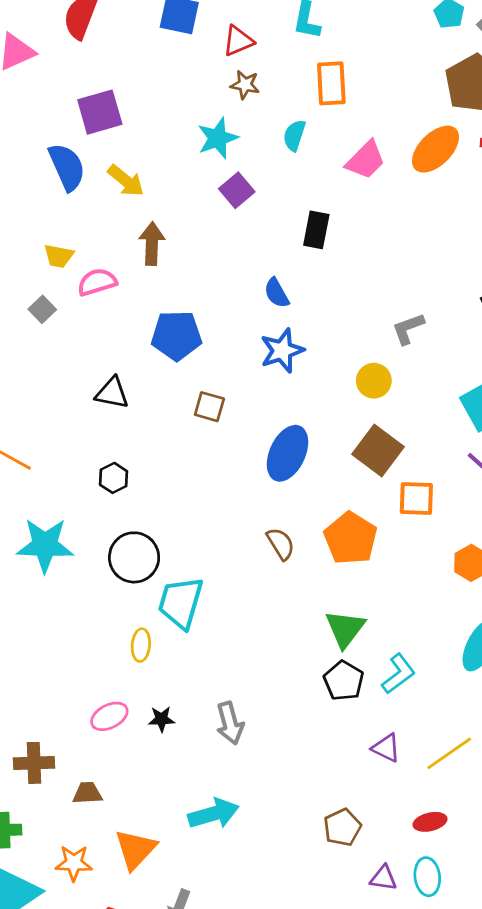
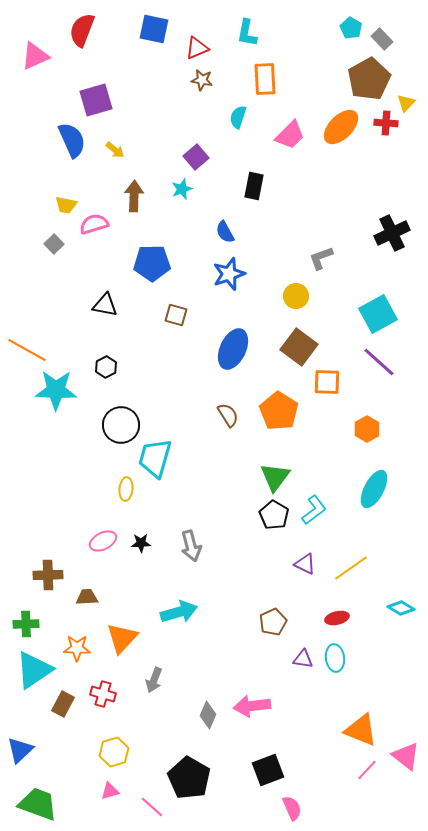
cyan star: (218, 138) -> (182, 189), moved, size x0.7
yellow arrow: (126, 181) -> (115, 150), size x0.7
cyan star: (45, 545) -> (56, 390), moved

